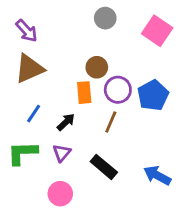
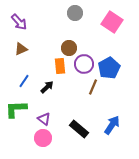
brown triangle: (29, 69) -> (21, 49), size x0.6
brown line: (111, 122) -> (93, 87), moved
purple triangle: (62, 153) -> (44, 119), moved, turned -32
black rectangle: (104, 167) -> (79, 129), moved
blue arrow: (157, 175) -> (112, 125), turned 96

